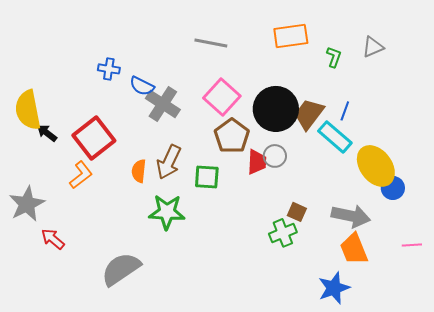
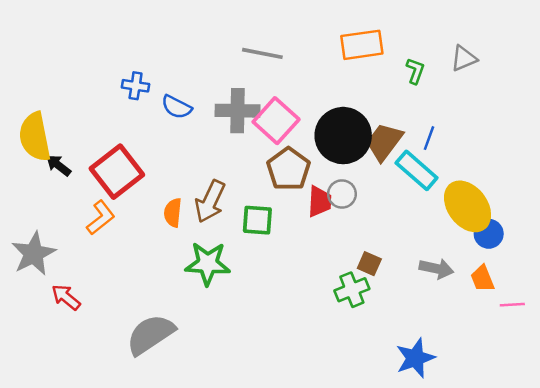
gray cross: (163, 104) -> (237, 111), moved, turned -32
gray arrow: (351, 216) -> (436, 269), size x0.7
orange trapezoid: (354, 249) -> (482, 279), moved, size x0.7

